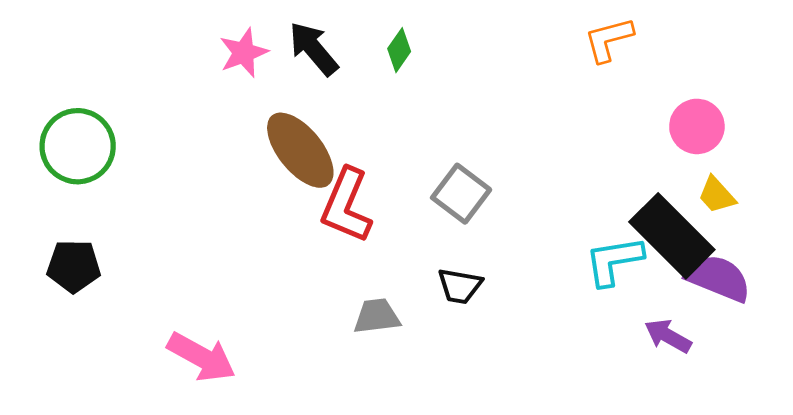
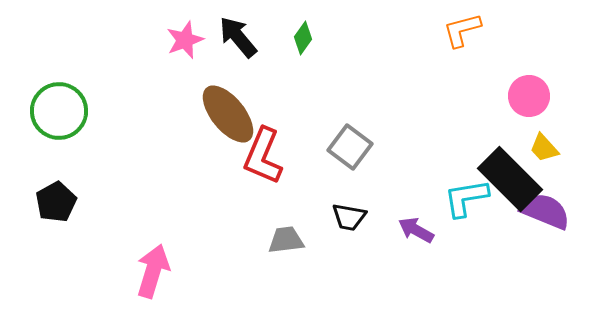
black pentagon: (74, 266) -> (56, 202), turned -30
purple arrow: (668, 336) -> (416, 230), moved
pink arrow: (201, 357) -> (153, 271), turned -102

